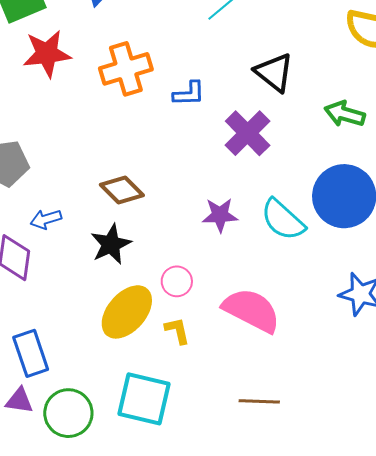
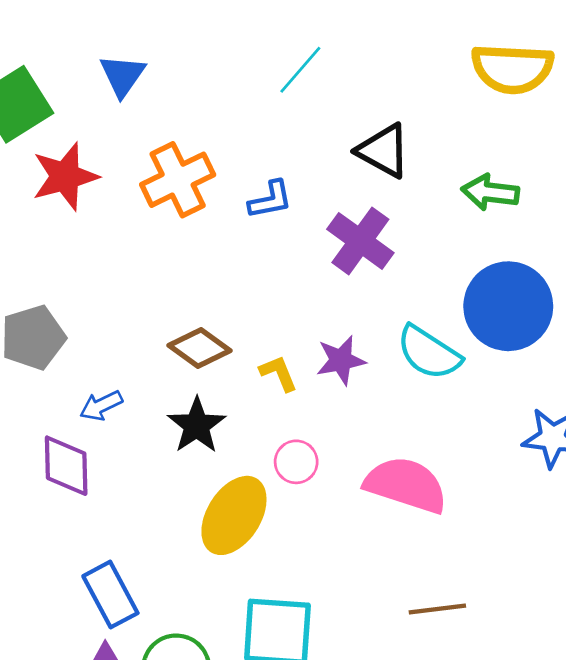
yellow L-shape: (177, 331) -> (279, 373), moved

